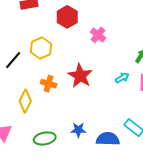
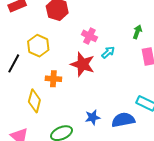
pink cross: (98, 35) -> (89, 36), moved
cyan arrow: (122, 78) -> (108, 52), moved

